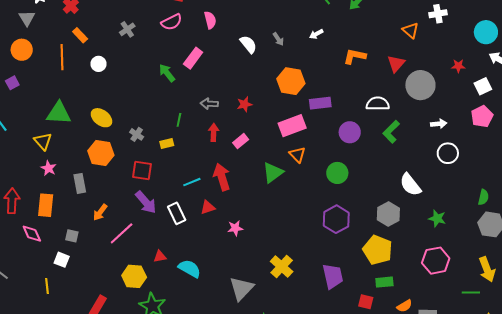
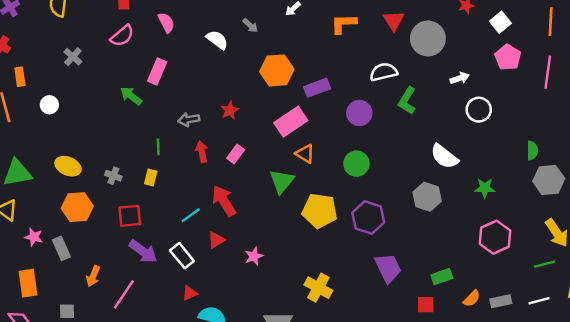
orange rectangle: (80, 35) -> (20, 77), turned 49
yellow rectangle: (167, 143) -> (151, 178), turned -48
pink star: (48, 168) -> (34, 237), moved
yellow pentagon: (378, 250) -> (320, 211), moved
red triangle: (160, 257) -> (190, 293), moved
purple trapezoid: (333, 276) -> (388, 268), moved

